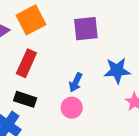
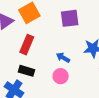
blue arrow: (76, 82) -> (63, 58), turned 96

